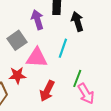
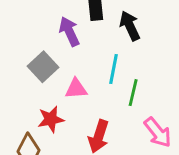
pink triangle: (37, 58) -> (76, 89), size x0.7
green line: (77, 78) -> (133, 93), moved

